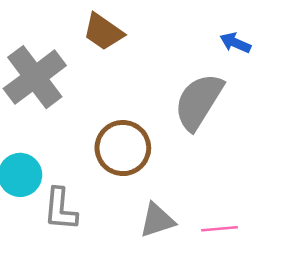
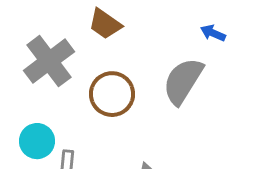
brown circle: (123, 148) -> (112, 94), moved

